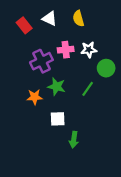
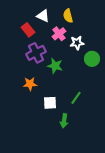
red rectangle: (24, 25) -> (28, 30), moved
pink cross: (66, 50) -> (59, 34), moved, turned -32
green star: (56, 87) -> (55, 66), moved
green line: (88, 89) -> (76, 98), moved

